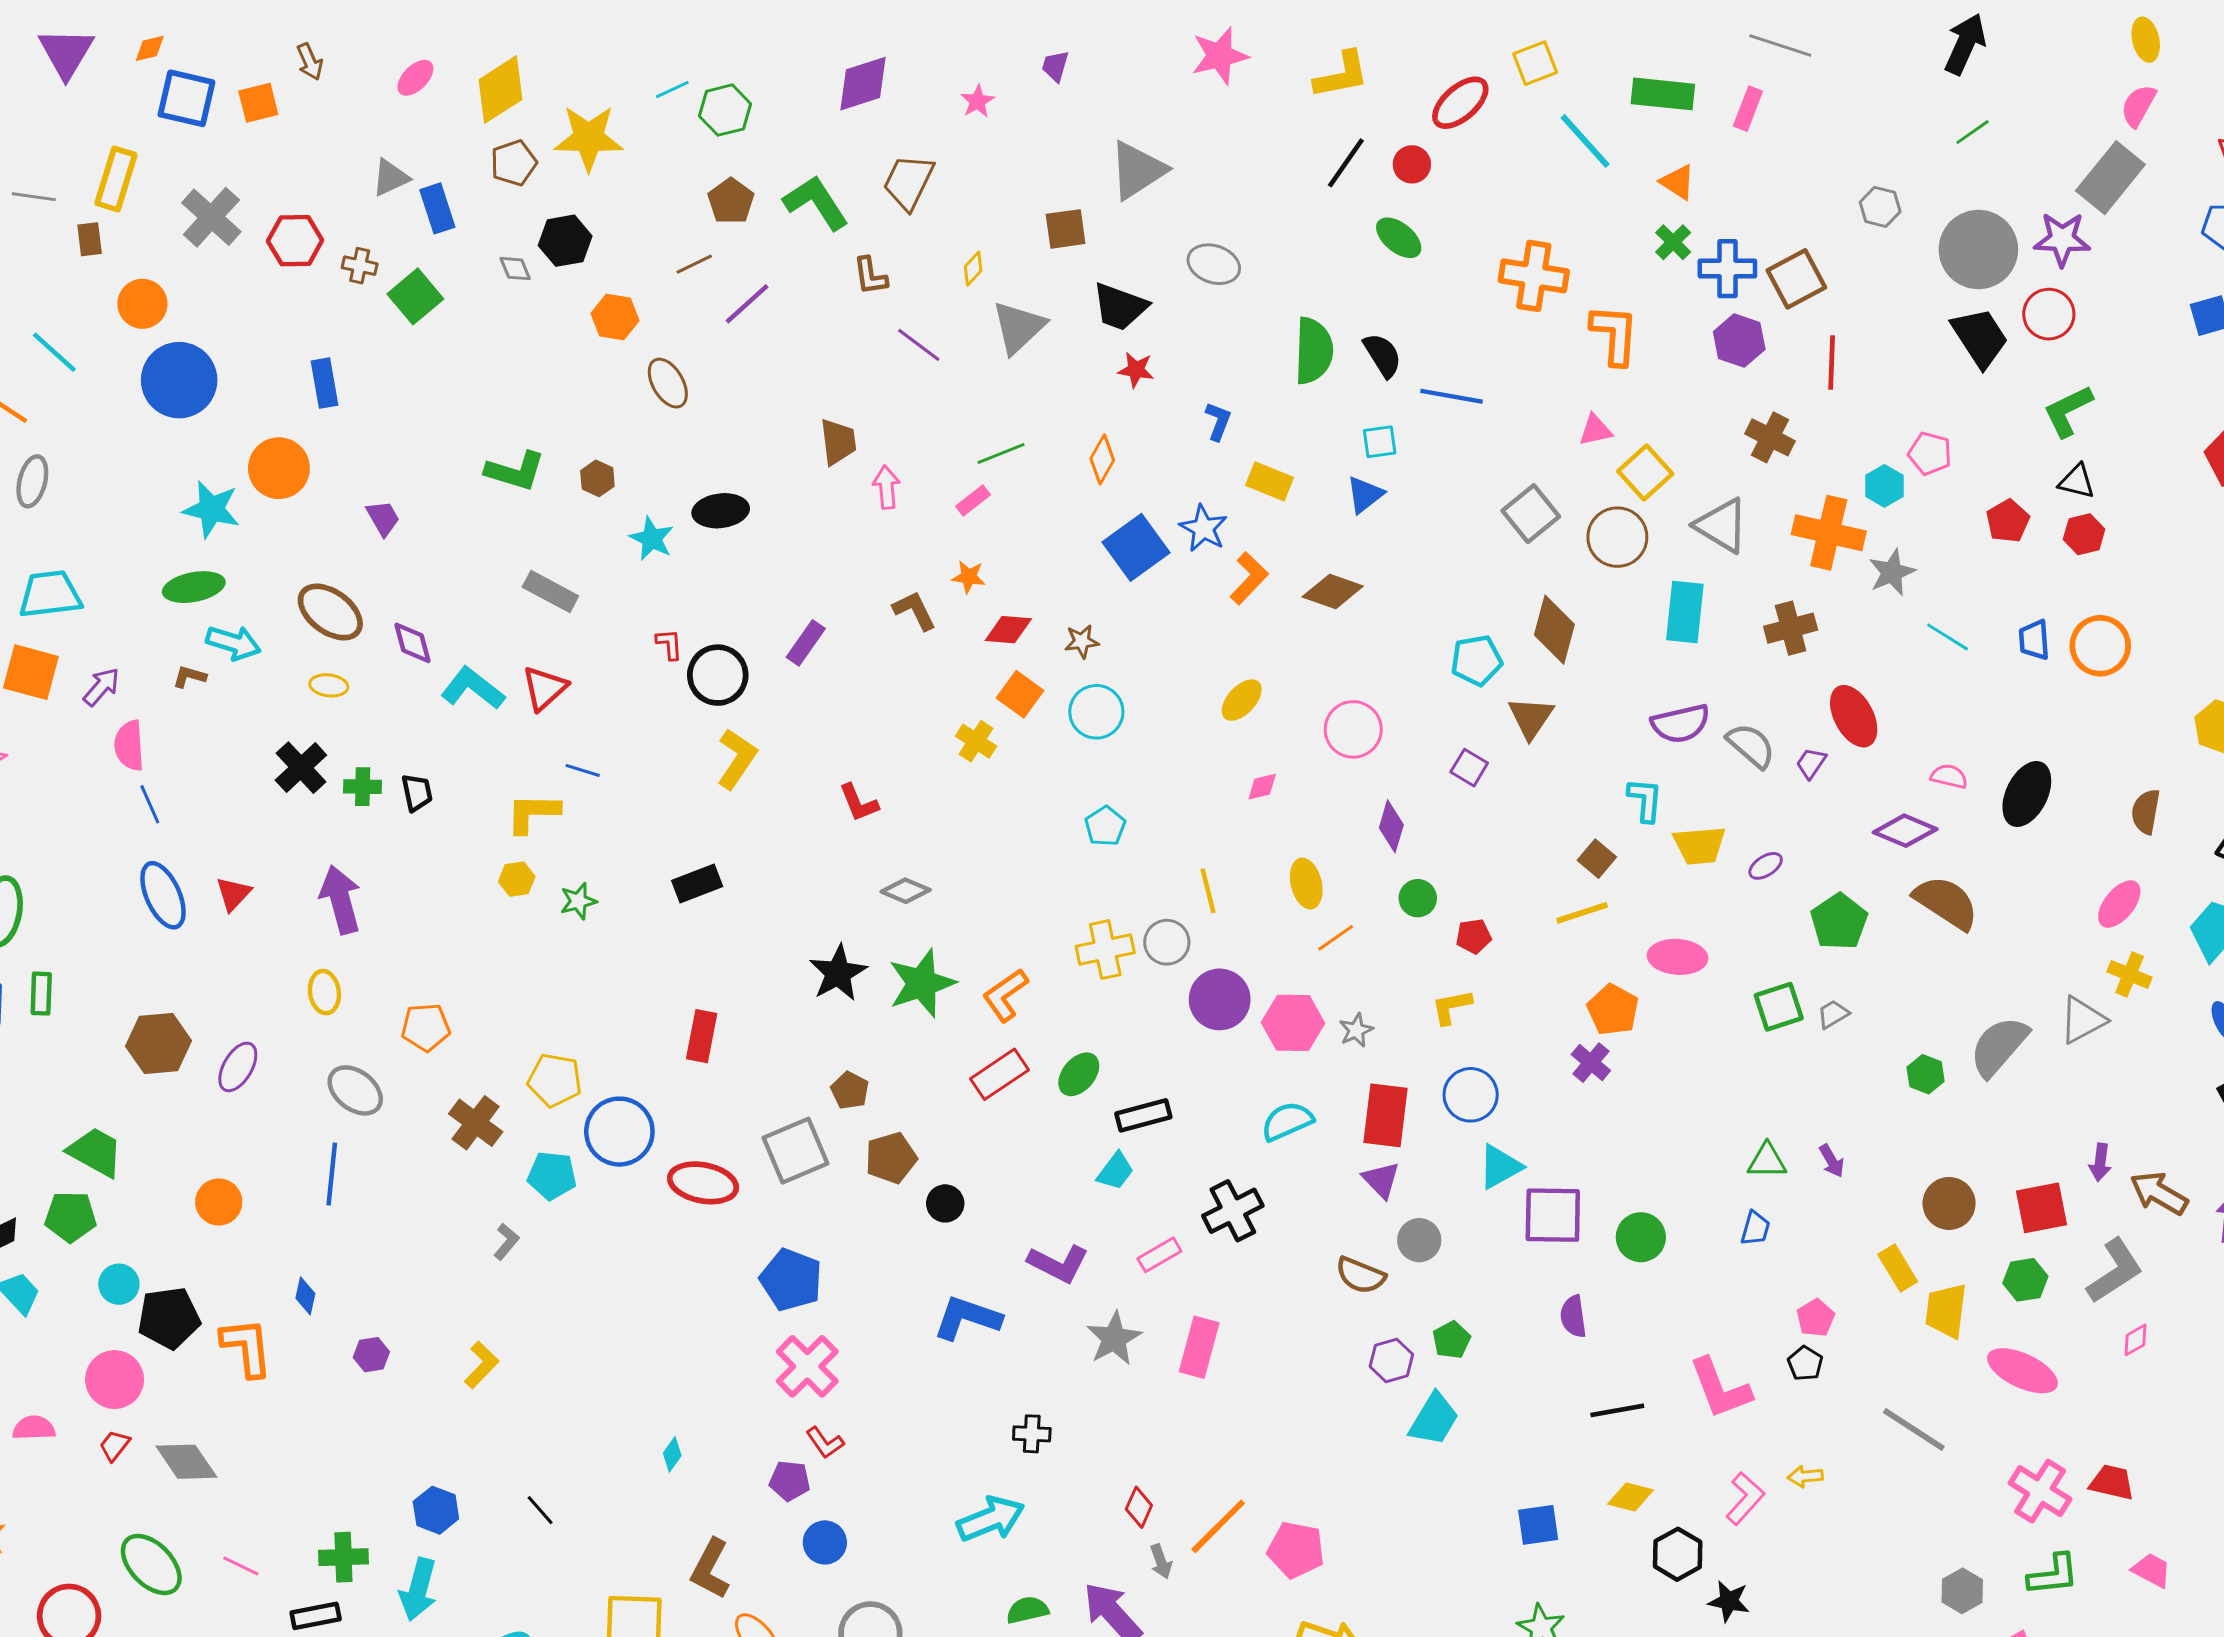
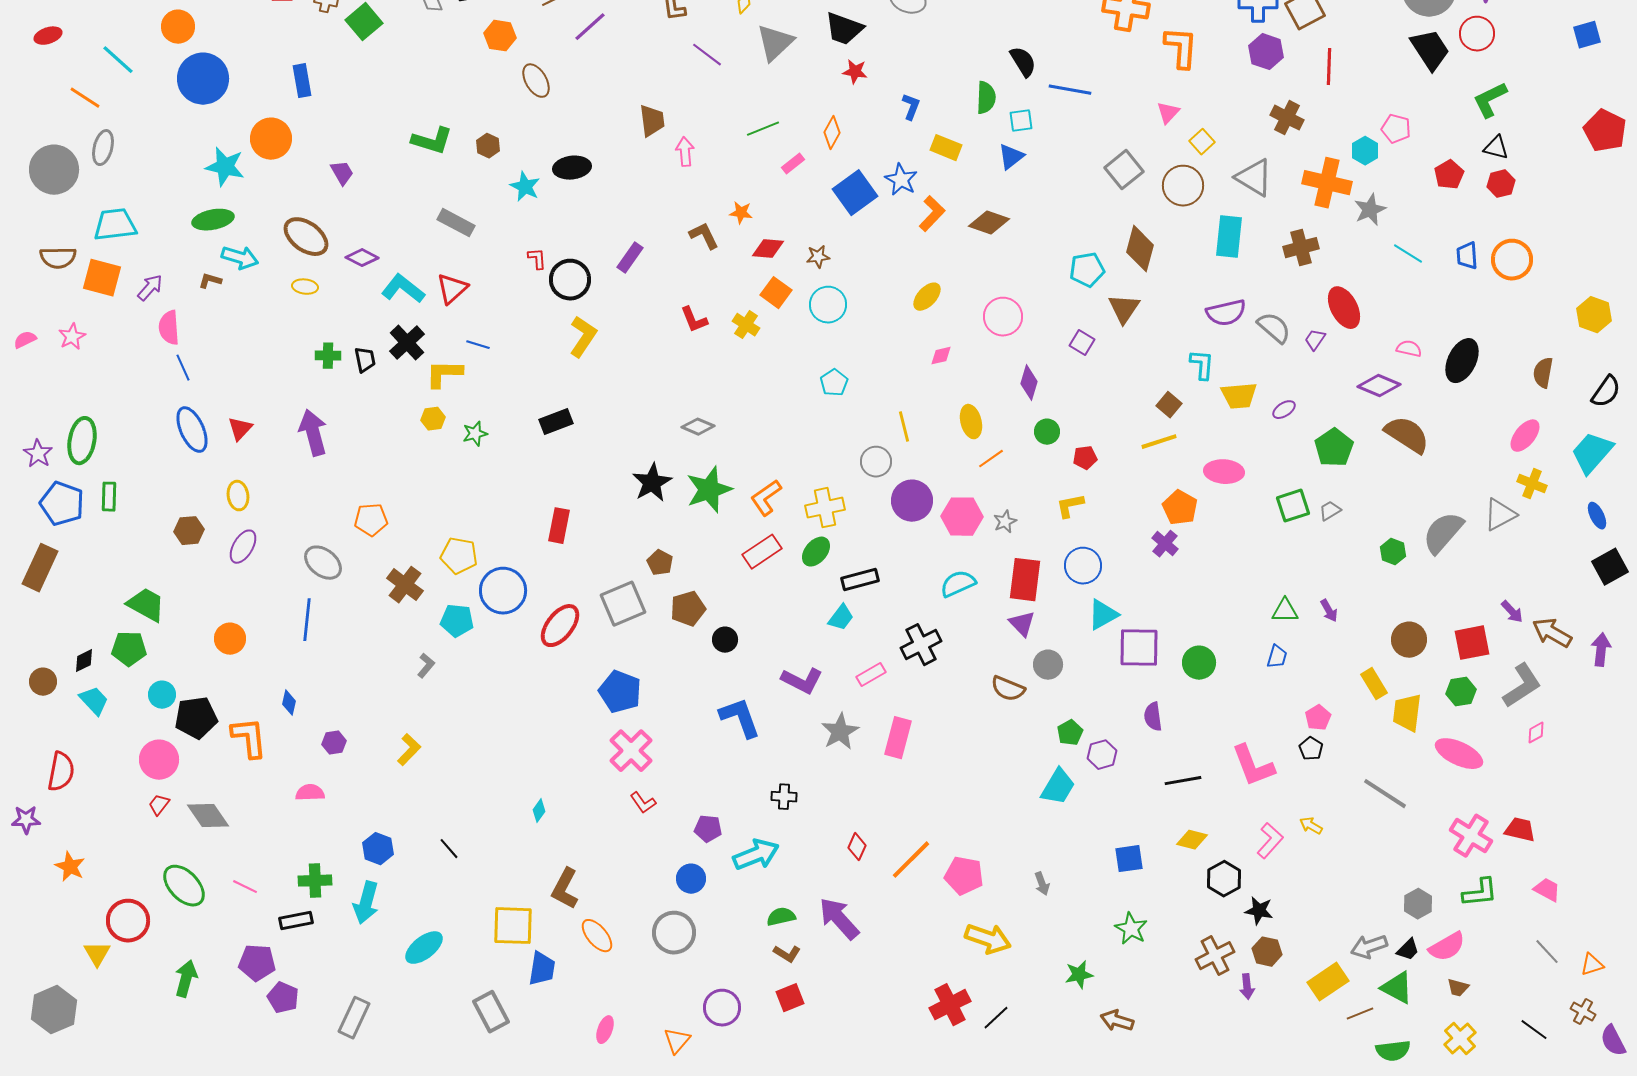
green semicircle: (1314, 351) -> (986, 98), moved, size x0.7
pink triangle: (1595, 430) -> (1168, 113), turned -35
yellow square: (1645, 473) -> (1202, 142), size x0.7
pink rectangle: (973, 500) -> (793, 164), moved
purple diamond: (412, 643) -> (362, 258), turned -48
black cross: (301, 768) -> (407, 343), moved
red L-shape: (859, 803) -> (694, 320), moved
yellow cross: (1105, 950) -> (825, 508), moved
yellow ellipse: (324, 992) -> (238, 496), moved
brown hexagon: (159, 1043) -> (189, 531), size x0.7
purple arrow: (2100, 1162) -> (1512, 612), turned -50
red ellipse: (703, 1183) -> (560, 626), turned -63
blue L-shape: (967, 1318) -> (740, 718), turned 51
purple hexagon: (1391, 1360) -> (1102, 755), moved
pink semicircle: (34, 1428) -> (310, 793), moved
yellow arrow: (1805, 1476) -> (1311, 826), turned 35
purple pentagon: (790, 1481) -> (708, 829), moved
blue circle: (825, 1542) -> (691, 879), moved
gray arrow: (1161, 1562) -> (1042, 884), moved

